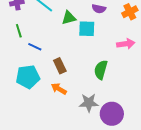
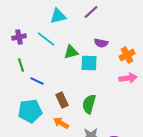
orange cross: (130, 12) -> (127, 55), moved
green semicircle: (101, 70) -> (89, 104), moved

